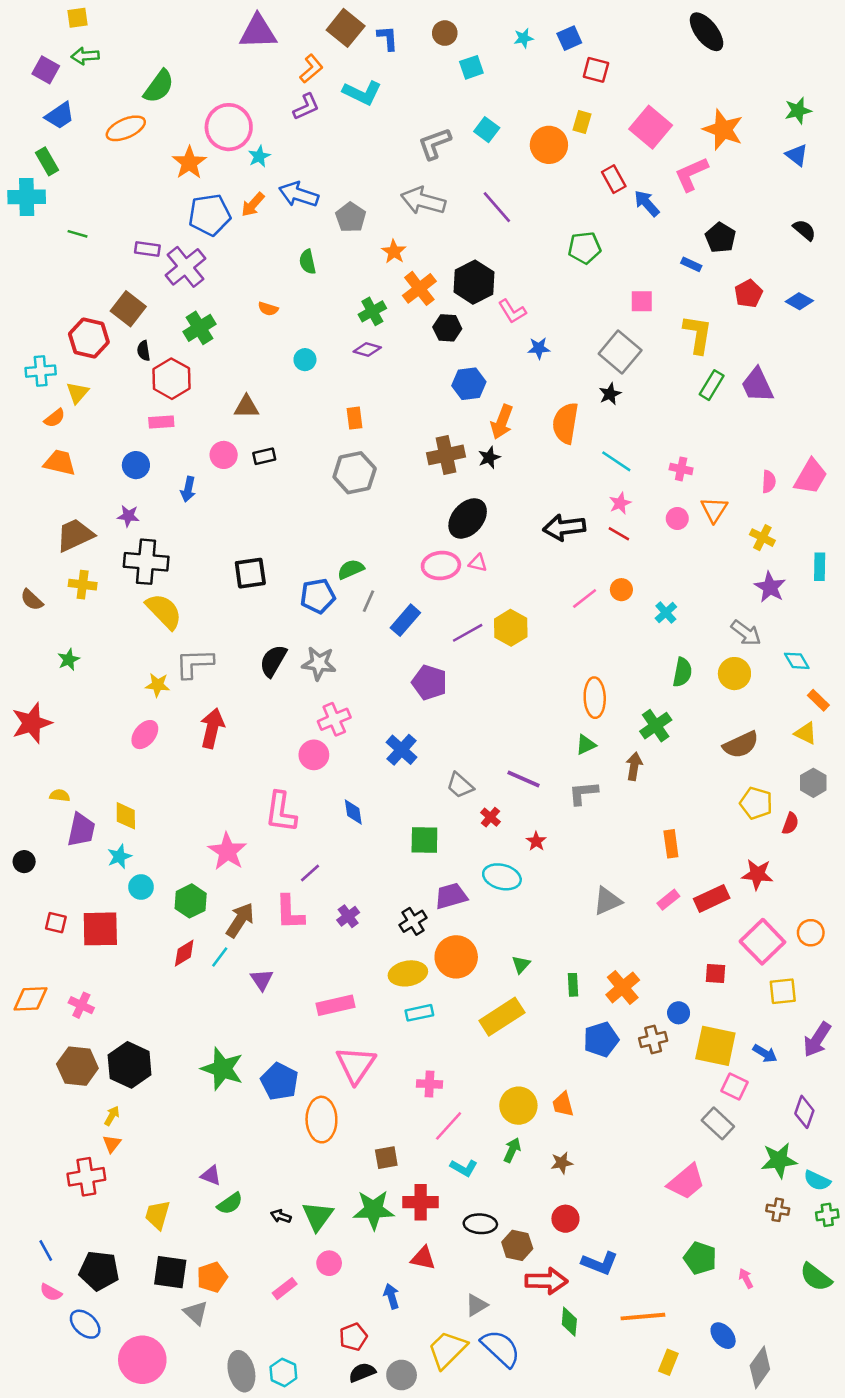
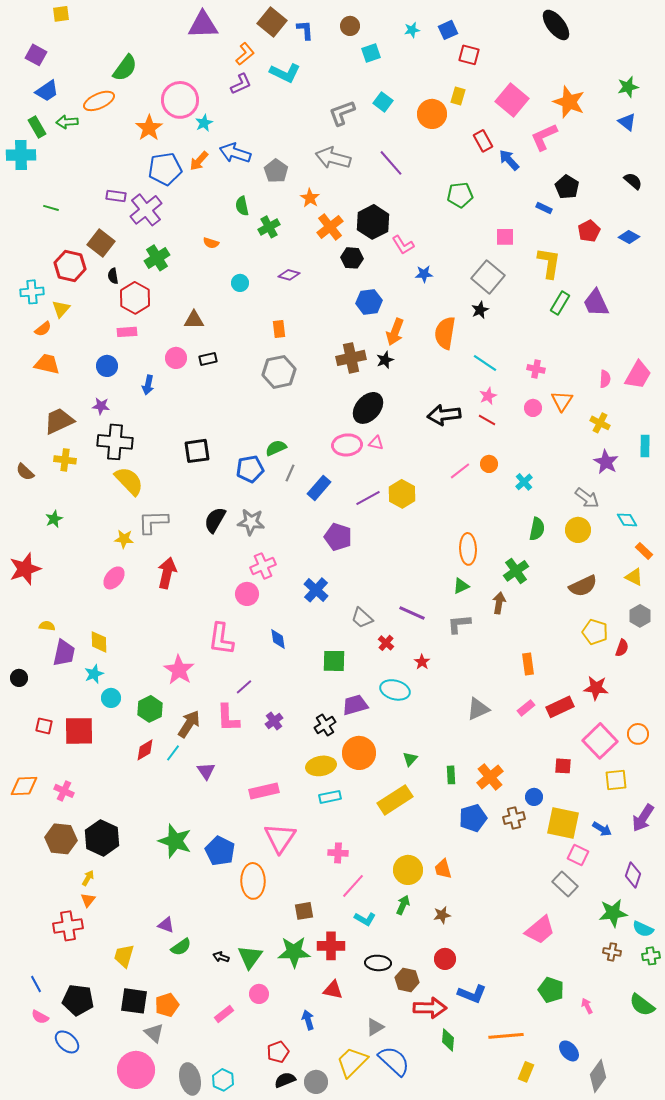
green arrow: (85, 56) -> (67, 122), moved
green line: (77, 234) -> (51, 208), moved
green cross: (372, 311) -> (269, 227), moved
pink circle: (142, 1360) -> (136, 1070), moved

